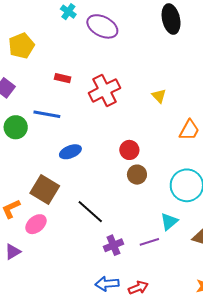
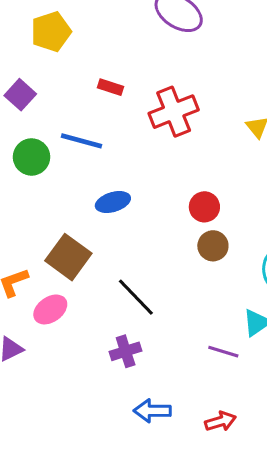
purple line: (149, 242) -> (223, 352), turned 30
purple cross: (114, 245) -> (126, 351), moved
red arrow: (138, 288) -> (220, 421), moved

